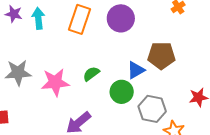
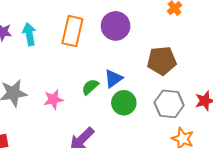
blue triangle: (136, 70) -> (113, 79), moved
pink star: (55, 82) -> (53, 99), size x0.7
gray hexagon: (152, 109) -> (169, 104), moved

